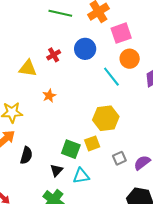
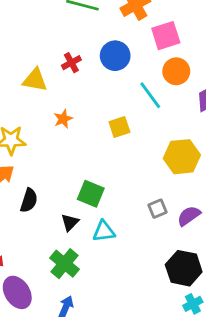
yellow hexagon: (106, 118) -> (182, 157), moved
yellow square: (92, 143) -> (119, 127), moved

